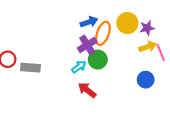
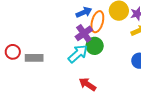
cyan arrow: (79, 67) -> (78, 54), size x1.5
red arrow: (87, 90) -> (87, 84), moved

